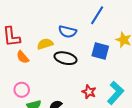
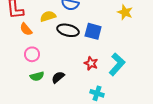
blue square: (100, 51) -> (93, 31), moved
pink circle: (22, 90) -> (32, 54), moved

